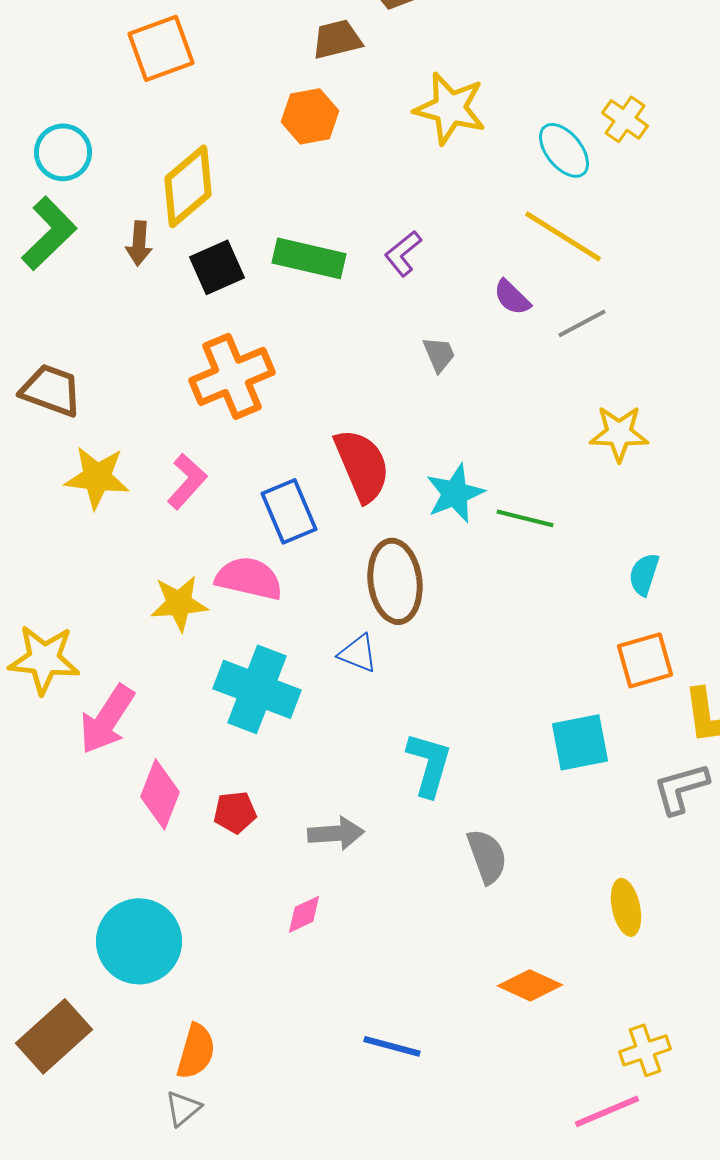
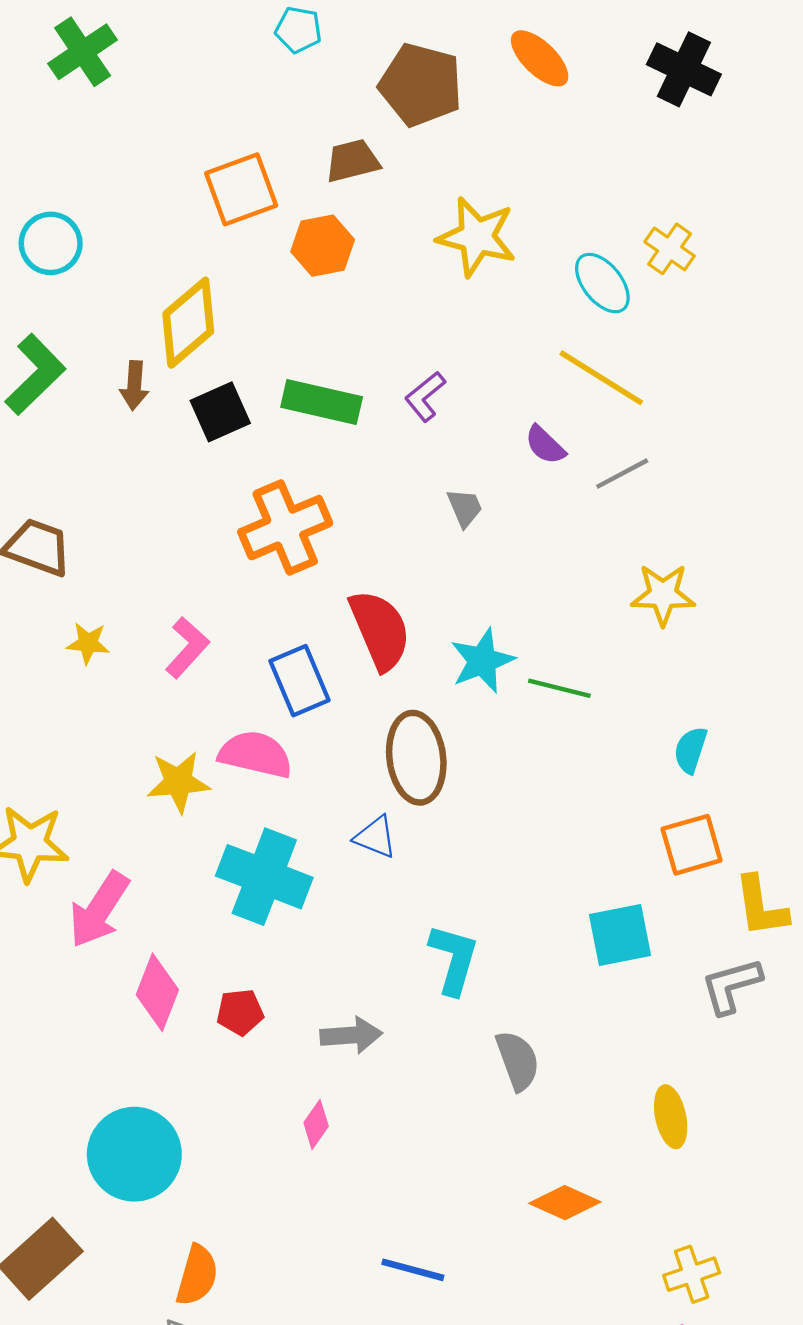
orange square: (161, 48) -> (241, 189), moved
cyan circle: (63, 152) -> (51, 243), moved
orange cross: (232, 376) -> (285, 528), moved
yellow star: (97, 477) -> (88, 643), size x0.6
pink diamond: (304, 914) -> (316, 1124), turned -30

